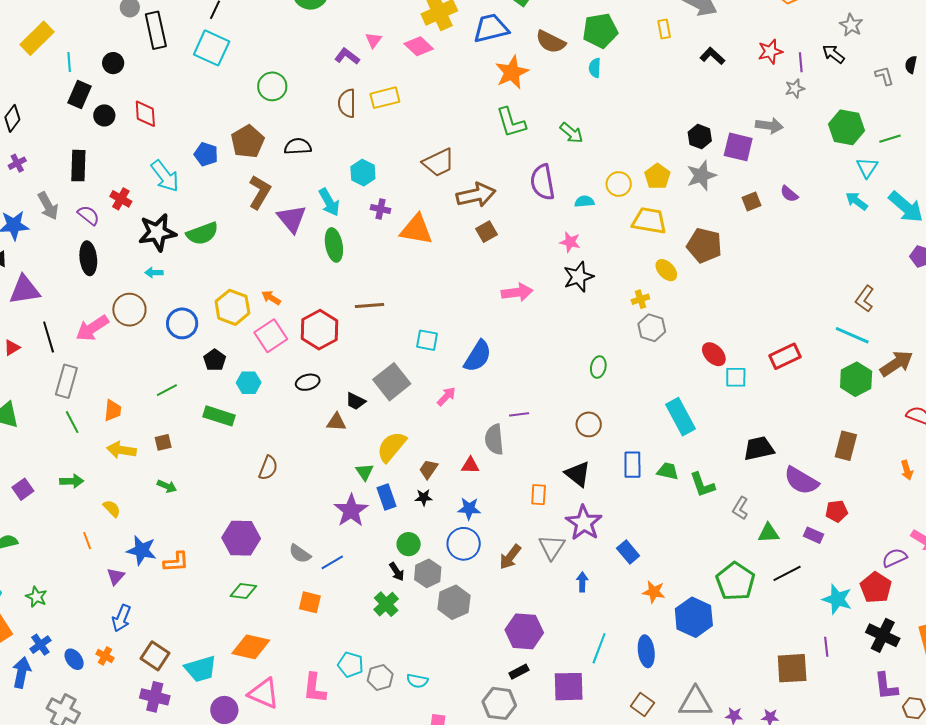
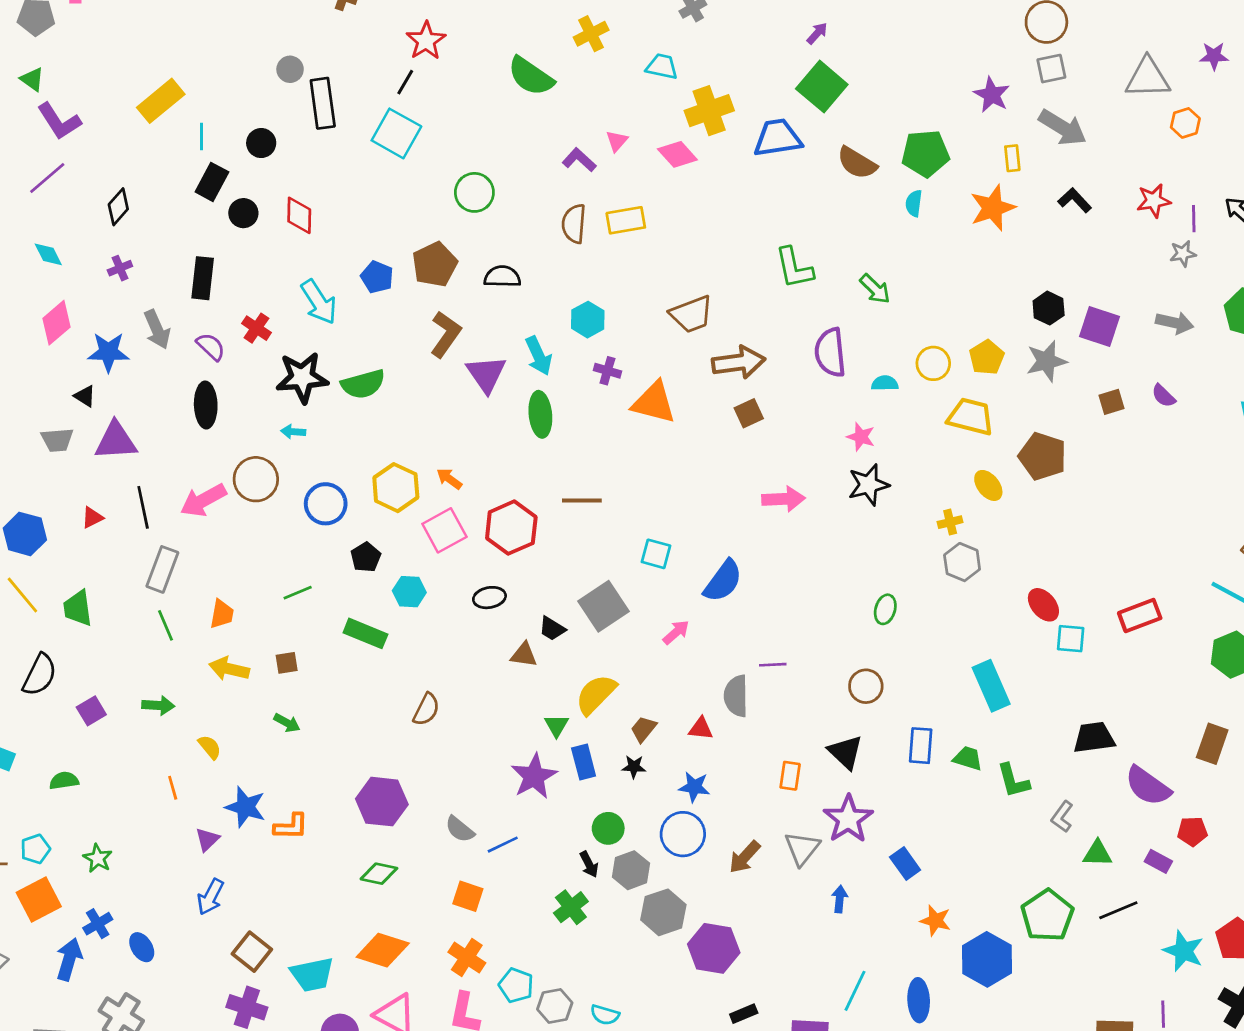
orange star: (512, 72) -> (993, 208), moved
gray arrow: (769, 126) -> (1175, 323), moved
purple hexagon: (524, 631) -> (714, 948), moved
orange cross: (105, 656) -> (467, 958), moved, size x1.5

